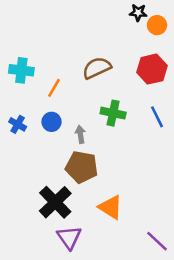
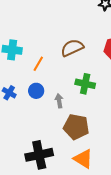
brown pentagon: (82, 167) -> (76, 127), moved
black cross: (55, 202) -> (39, 155), turned 32

